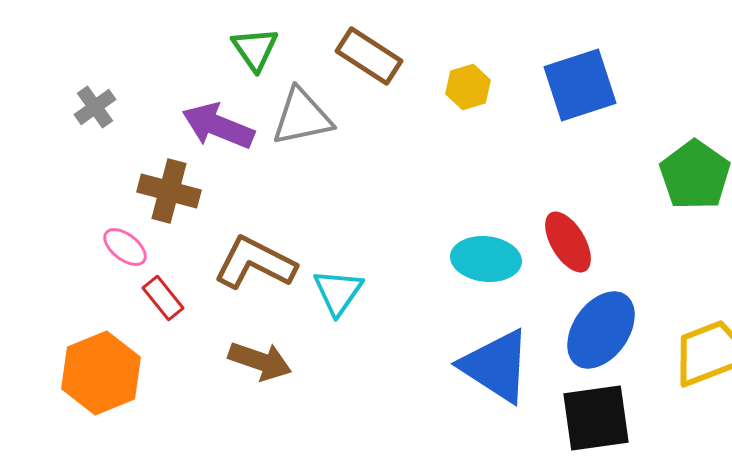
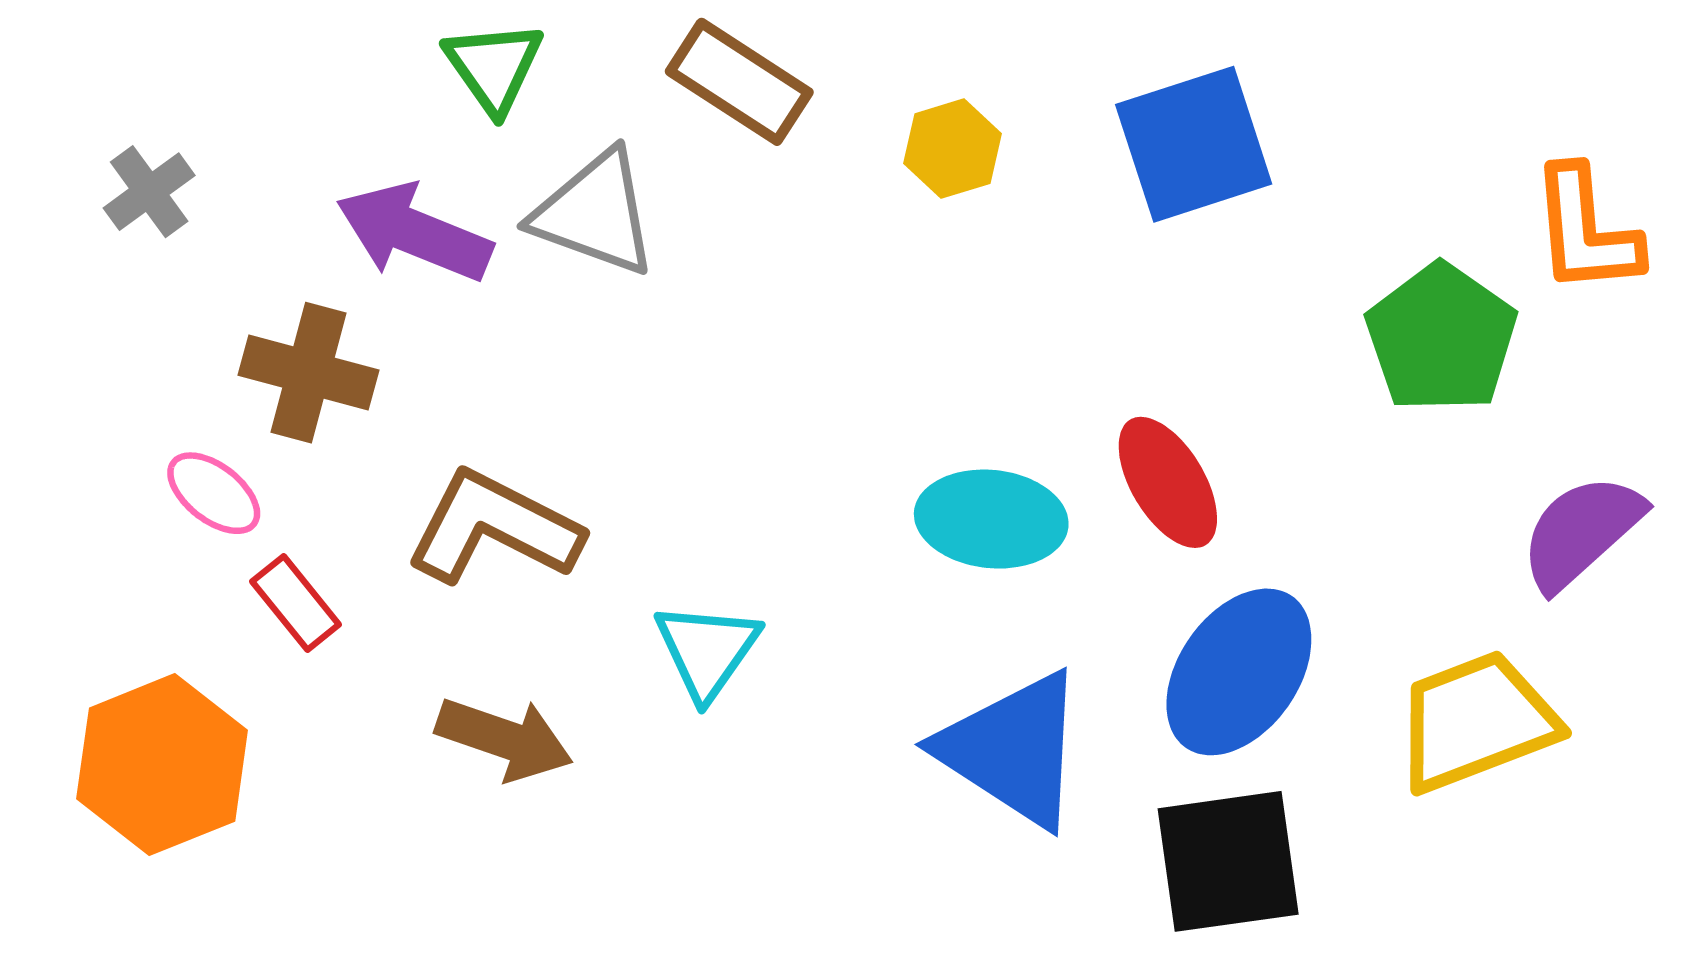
gray triangle: (302, 117) -> (595, 213), turned 32
cyan triangle: (338, 292) -> (707, 650), moved

